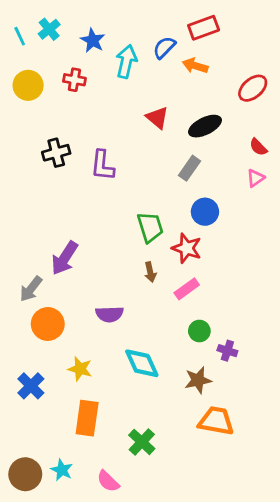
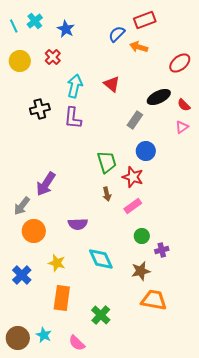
cyan arrow: (126, 61) -> (75, 86), moved
red cross: (74, 80) -> (53, 57), turned 35
black ellipse: (205, 126) -> (159, 97), moved
purple cross: (227, 351) -> (162, 250), turned -32

